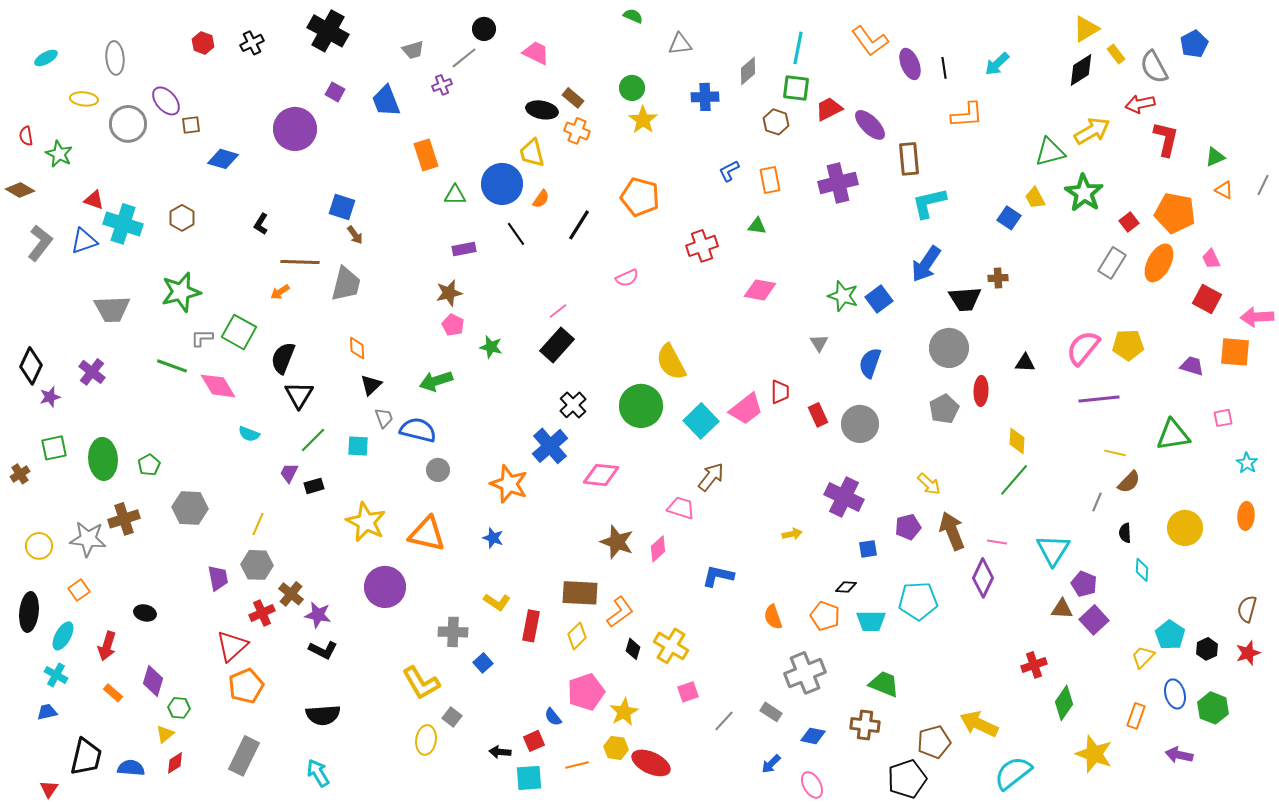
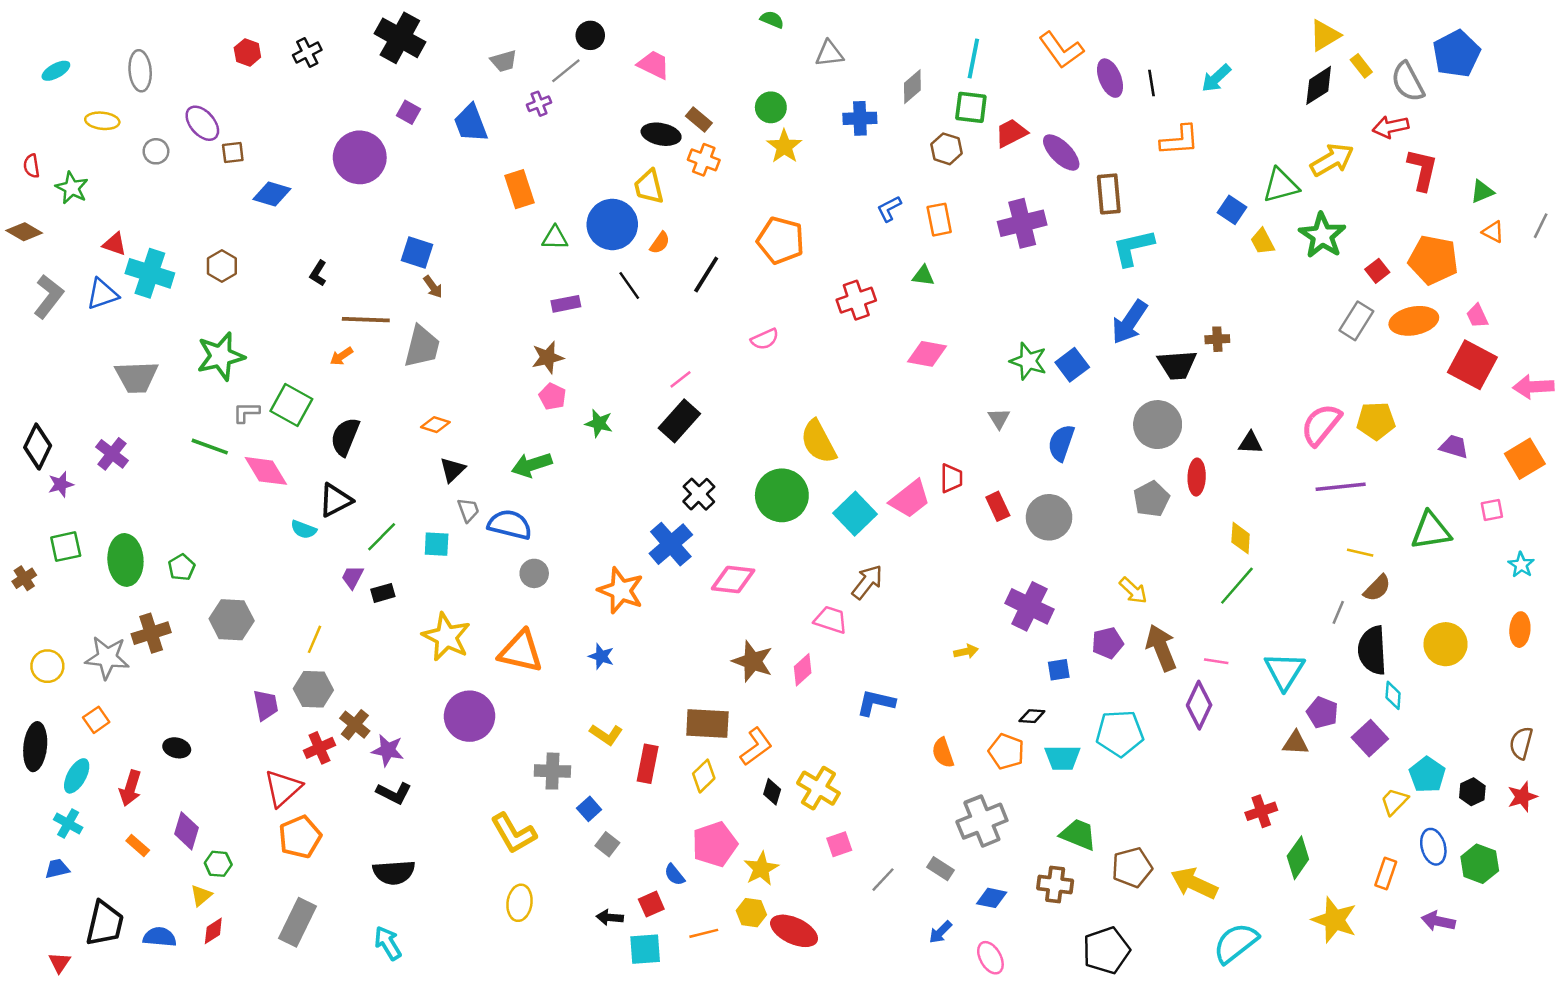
blue pentagon: (1194, 44) -> (1456, 54), size x1.4
gray circle: (128, 124) -> (156, 151), size x0.6
blue square: (1009, 218) -> (1232, 210), moved
orange ellipse: (1159, 263) -> (1414, 321), turned 51
red square: (1207, 299) -> (1472, 365), size x1.4
orange diamond: (357, 348) -> (435, 425), turned -70
orange square: (1235, 352) -> (1525, 459), moved, turned -36
black triangle: (299, 395) -> (335, 500), moved, turned 32
black semicircle: (1125, 533) -> (1372, 650), size x2.0
purple square: (1094, 620) -> (1370, 738), moved
gray square: (452, 717) -> (607, 844), moved
brown pentagon: (934, 742) -> (1132, 867), moved

